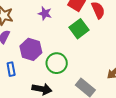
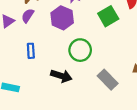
purple hexagon: (31, 49) -> (62, 18), moved

